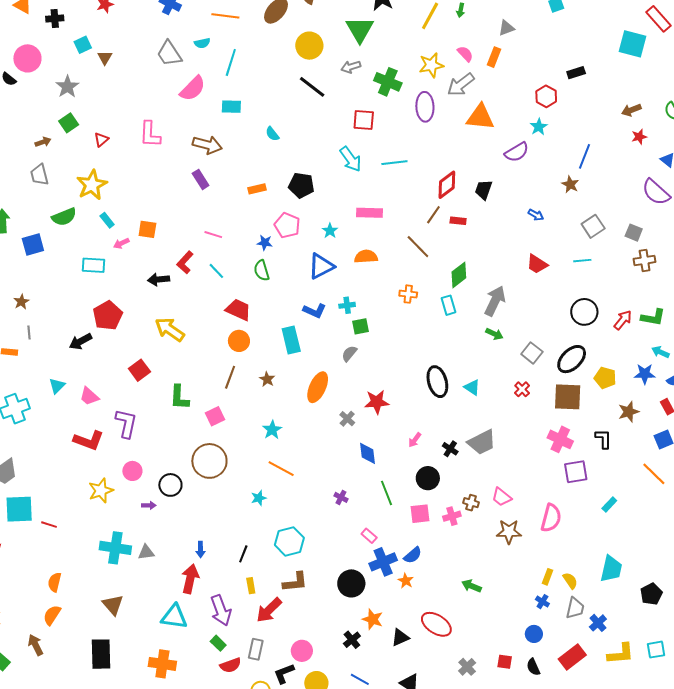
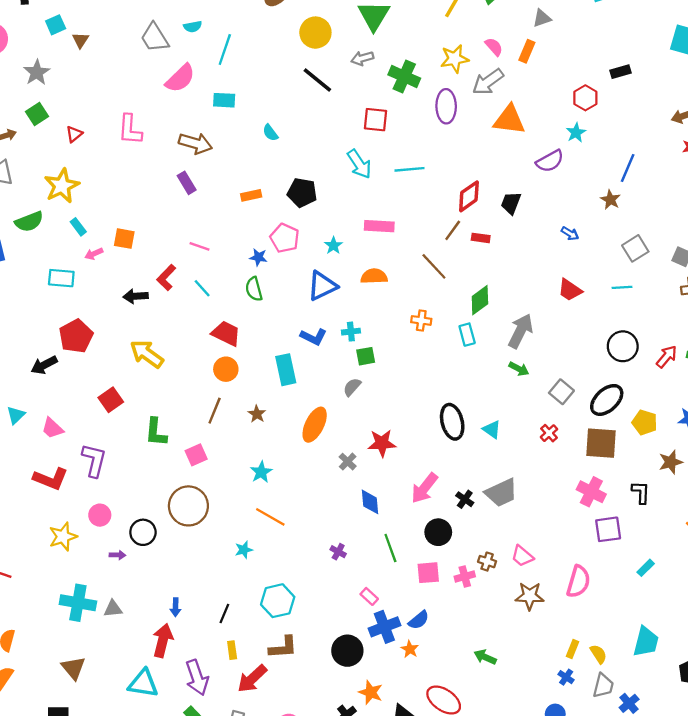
pink arrow: (415, 440) -> (424, 488), size x1.8

